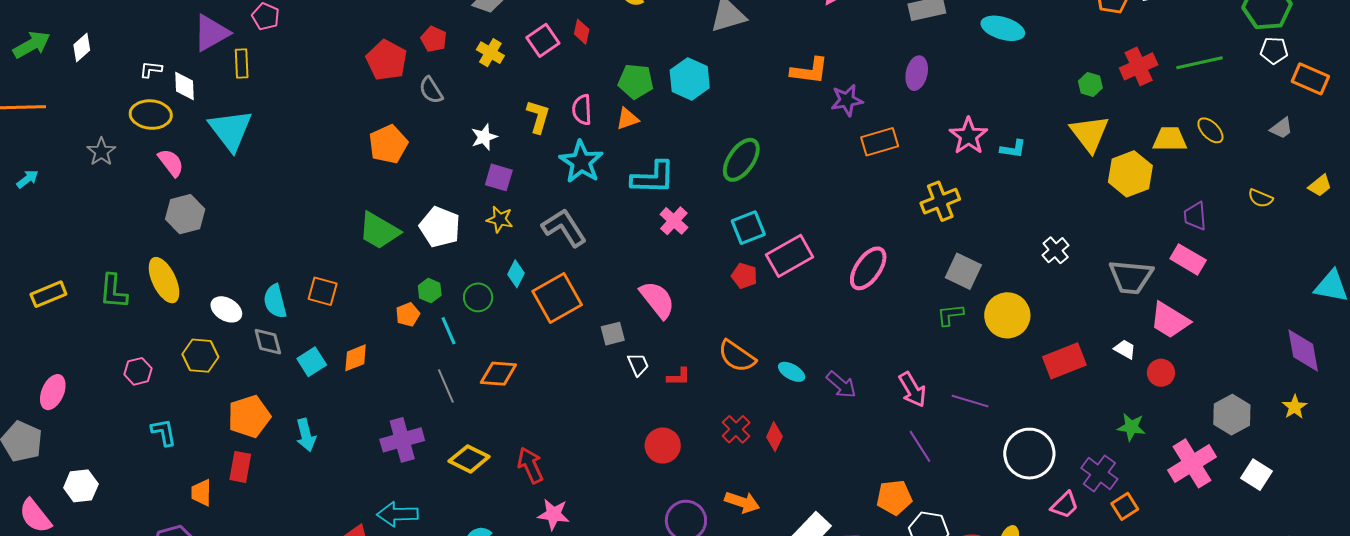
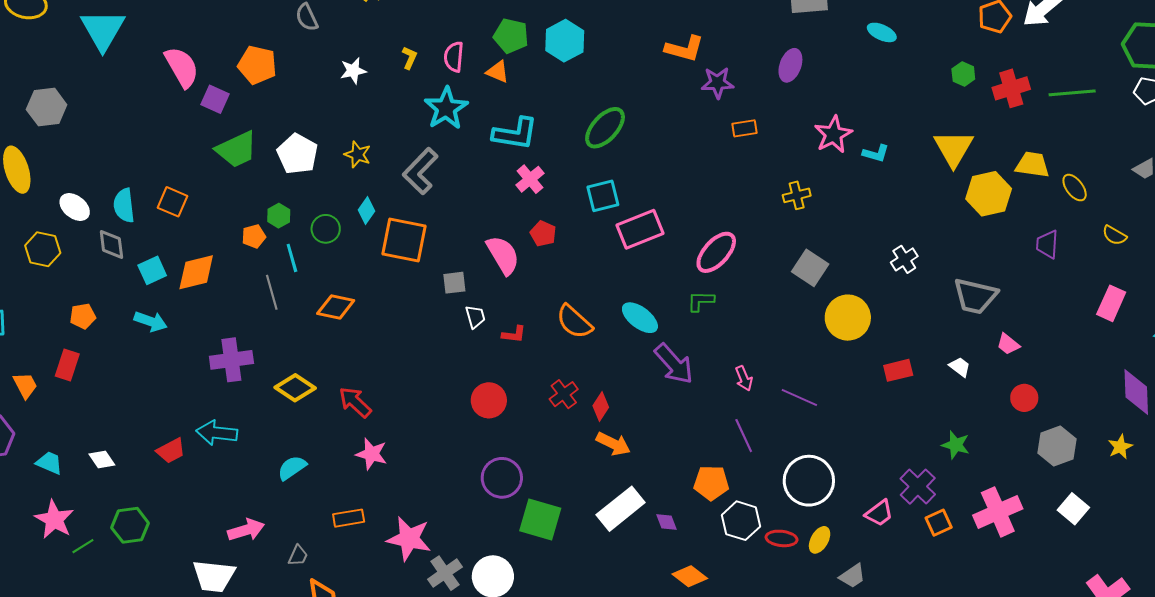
cyan ellipse: (1003, 28) -> (882, 32), size x0.7
green hexagon: (1090, 85) -> (963, 74), moved
yellow L-shape: (538, 117) -> (410, 58), size x0.7
orange triangle: (627, 119) -> (498, 72), turned 35
yellow ellipse: (1210, 130) -> (1075, 188), moved
orange rectangle: (880, 142) -> (745, 128), size x0.7
orange pentagon: (388, 144) -> (257, 65), turned 30
pink semicircle: (171, 163) -> (182, 67), moved, size x1.4
purple square: (499, 177) -> (215, 99), moved
yellow cross: (940, 201) -> (797, 195), size x0.7
gray L-shape: (564, 228) -> (420, 171), turned -111
green trapezoid: (379, 231) -> (237, 149), turned -63
pink rectangle: (1188, 259) -> (1111, 303), moved, turned 76
red pentagon: (744, 276) -> (543, 234), moved
orange square: (557, 298) -> (404, 240), turned 33
green L-shape: (950, 315) -> (701, 301), moved
pink trapezoid: (1170, 320) -> (1008, 344), size x0.6
orange diamond: (356, 358) -> (196, 272), size x1.4
red rectangle: (1064, 361) -> (898, 370), size x0.7
cyan ellipse: (792, 372) -> (640, 318), moved, size x1.4
red circle: (1161, 373) -> (1024, 398), moved
purple arrow: (841, 385) -> (674, 364), size x1.4
gray line: (446, 386) -> (272, 292), moved
pink arrow: (912, 390) -> (744, 378), size x0.7
orange pentagon: (249, 417) -> (83, 316), size x0.6
cyan arrow: (306, 435) -> (151, 321), moved, turned -64
white circle: (1029, 454) -> (809, 481), moved
pink cross: (1192, 463) -> (998, 512), moved
red arrow: (530, 465) -> (355, 402), turned -30
orange trapezoid: (201, 493) -> (25, 385), turned 144
orange arrow: (742, 502) -> (613, 444), moved

